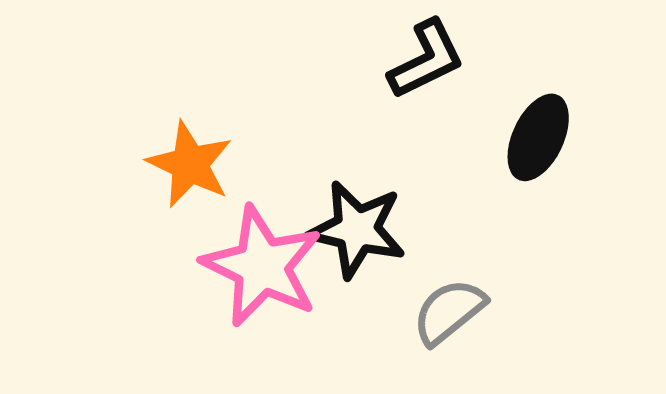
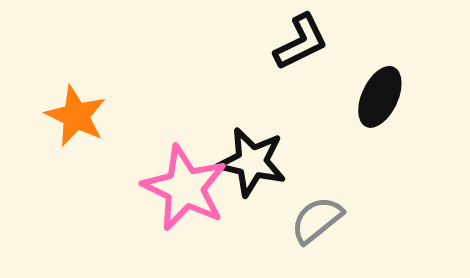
orange star: (190, 164) -> (76, 116), moved

